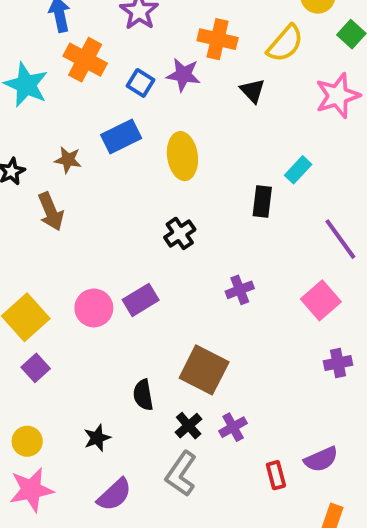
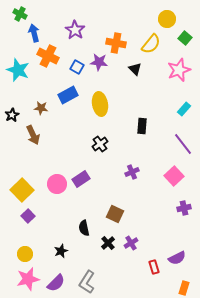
cyan rectangle: (298, 170) -> (184, 109), moved
brown square: (204, 370) -> (115, 214), size x0.7
gray L-shape: (181, 474) -> (87, 282), moved
purple semicircle: (114, 495) -> (56, 283), moved

